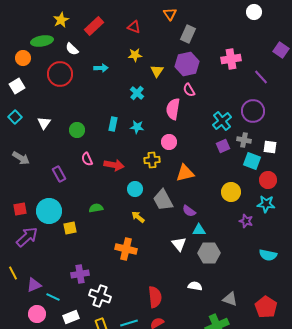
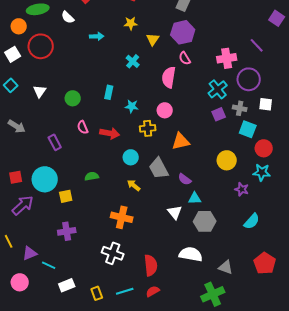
pink cross: (231, 59) -> (227, 58), moved
red circle: (60, 74) -> (41, 46), moved
cyan star: (137, 127) -> (132, 106), moved
white square: (270, 147) -> (266, 104), moved
cyan semicircle: (268, 255) -> (252, 221), moved, turned -60
purple cross: (80, 274) -> (67, 231), moved
white semicircle: (195, 286) -> (191, 254), size x1.6
white cross: (100, 296) -> (113, 253), moved
red pentagon: (266, 307) -> (265, 263), moved
pink circle: (37, 314) -> (20, 282), moved

